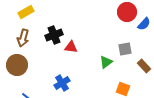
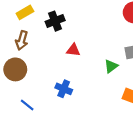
black cross: (54, 35) -> (55, 21), moved
blue cross: (62, 83) -> (64, 89), turned -35

